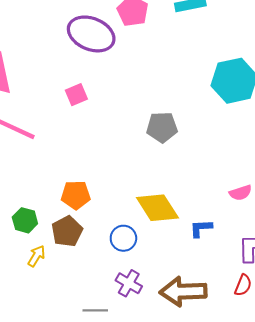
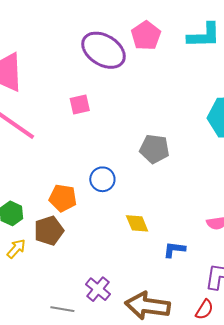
yellow diamond: (157, 208) -> (137, 223), size x0.6
blue circle: (123, 238) -> (102, 179), moved

